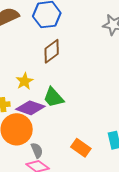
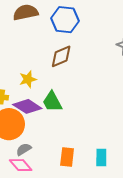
orange rectangle: (81, 148) -> (67, 157), turned 48
gray semicircle: (37, 150) -> (24, 149), turned -112

